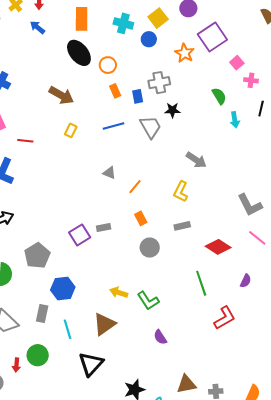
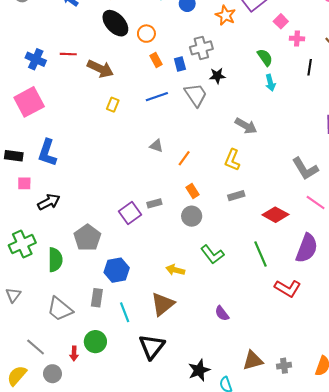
cyan arrow: (235, 120) -> (270, 83), moved
red line: (25, 141) -> (68, 54), moved
gray circle: (150, 248) -> (192, 216), moved
purple semicircle: (246, 281) -> (307, 248), size x2.0
green L-shape: (148, 301) -> (212, 254), moved
red L-shape: (225, 318) -> (288, 288), turned 65

